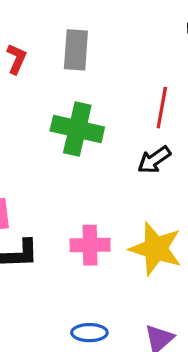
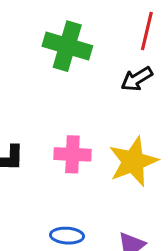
yellow star: (156, 249) -> (133, 161), turned 30

